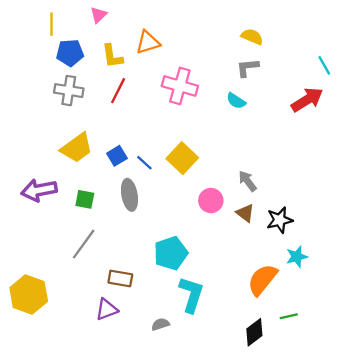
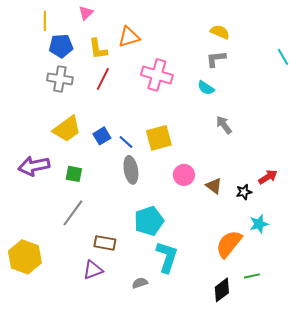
red arrow: (307, 100) -> (268, 177), moved, size x0.7
yellow square: (182, 158) -> (159, 138), turned 32
gray arrow: (248, 181) -> (224, 125), moved
gray ellipse: (129, 195) -> (131, 170), moved
black star: (280, 220) -> (244, 192), size x0.7

